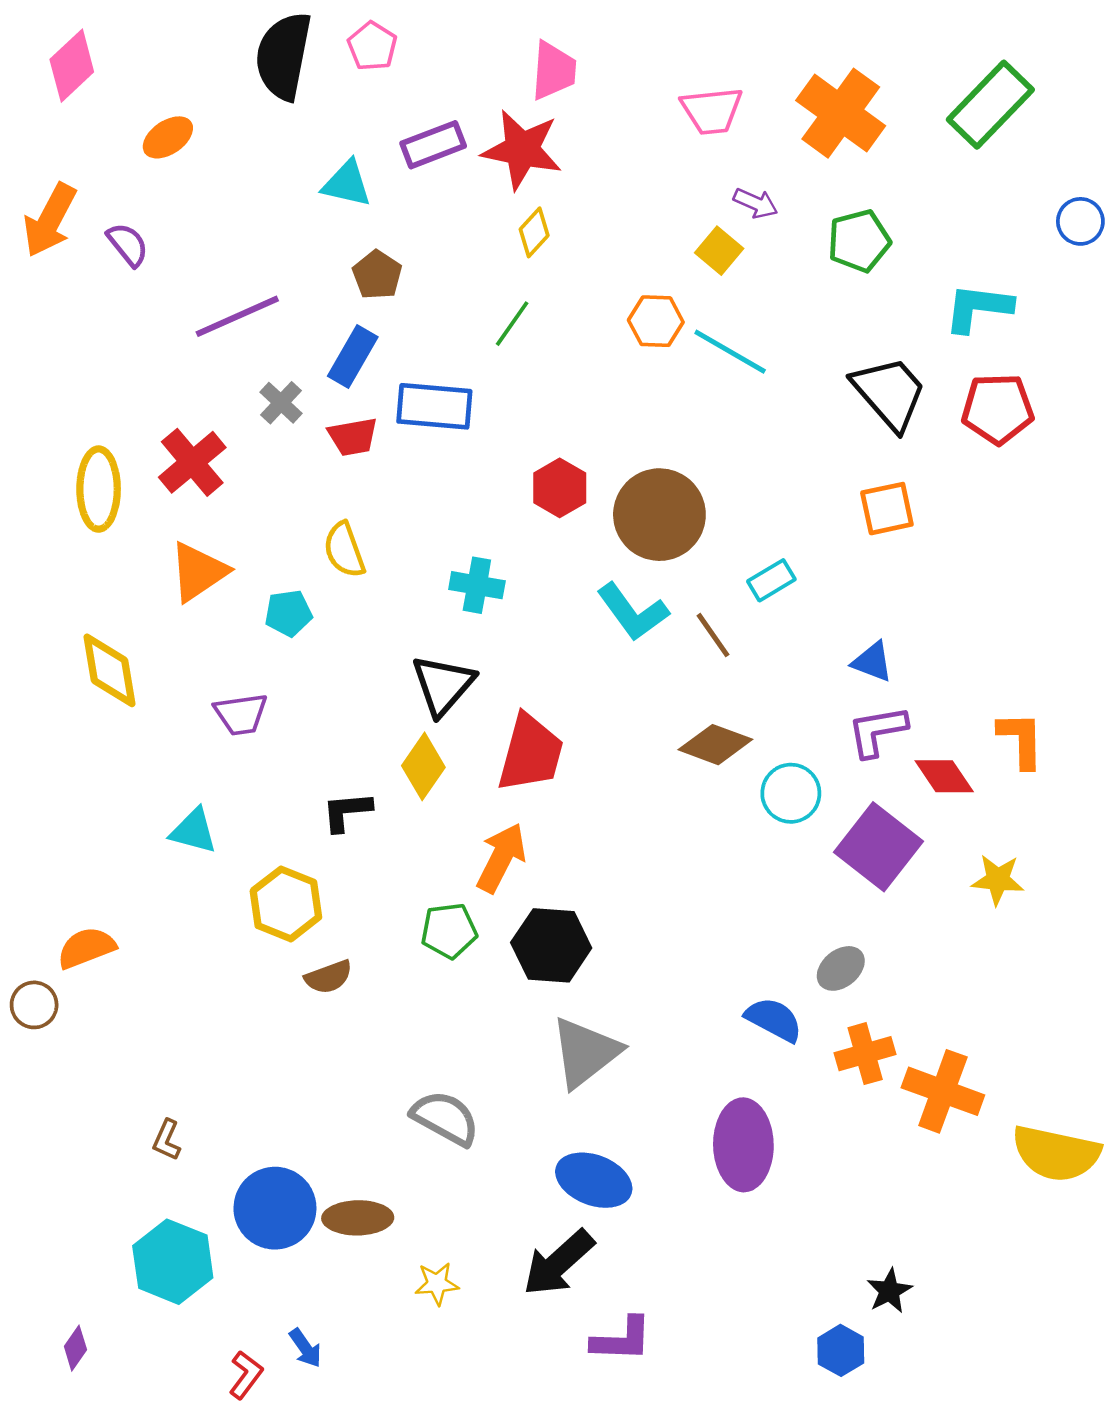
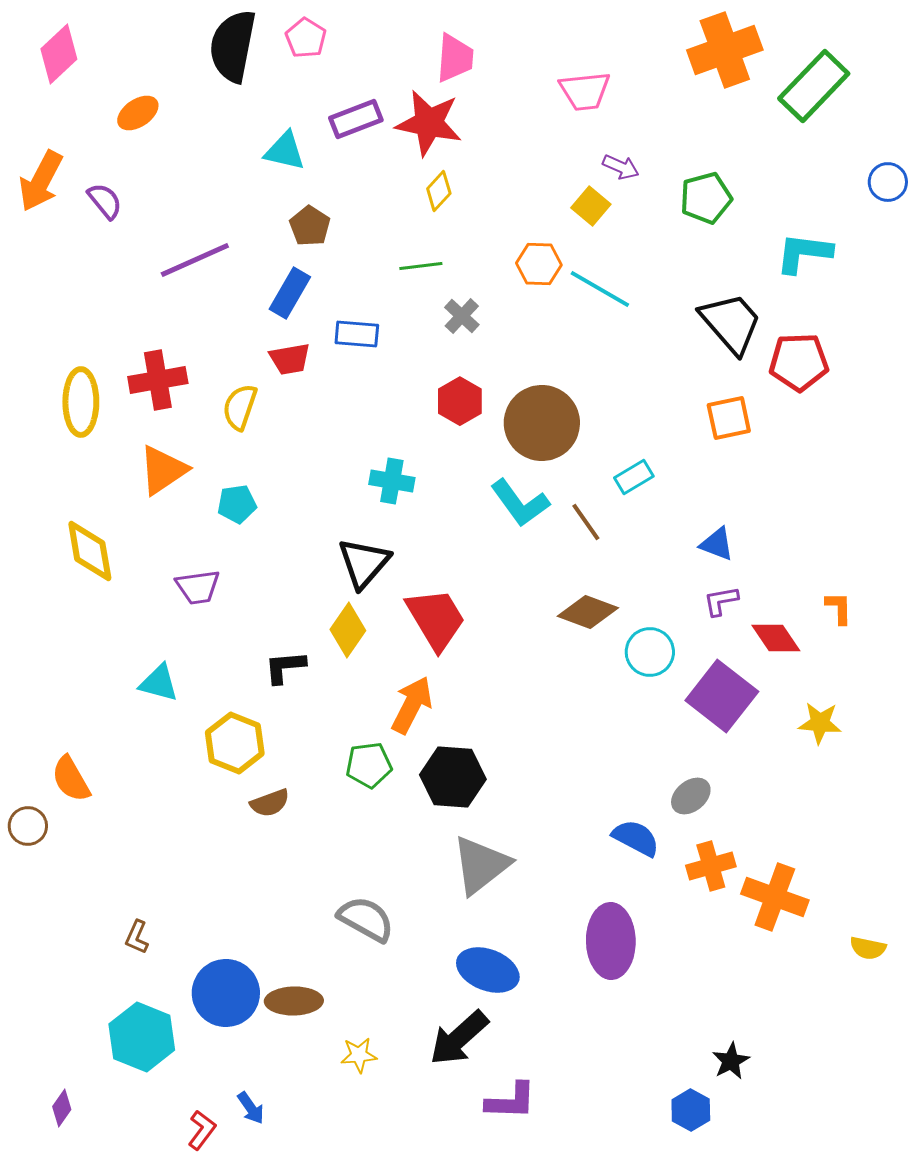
orange cross: (841, 113) -> (725, 50), moved, turned 34
green line: (512, 324) -> (421, 266), turned 48
gray cross: (281, 403) -> (462, 316), moved
blue rectangle: (434, 406) -> (357, 334), size x0.7
red pentagon: (998, 409) -> (799, 362), moved
red cross: (192, 462) -> (158, 380), turned 30
yellow semicircle: (344, 550) -> (240, 407), moved, turned 39
purple L-shape: (877, 731) -> (721, 601), size x0.7
orange L-shape: (1021, 740) -> (839, 608), size x0.7
red trapezoid: (530, 753) -> (436, 619), turned -46
orange semicircle: (86, 948) -> (71, 779), turned -99
yellow semicircle: (1056, 1153) -> (868, 948), size x0.5

